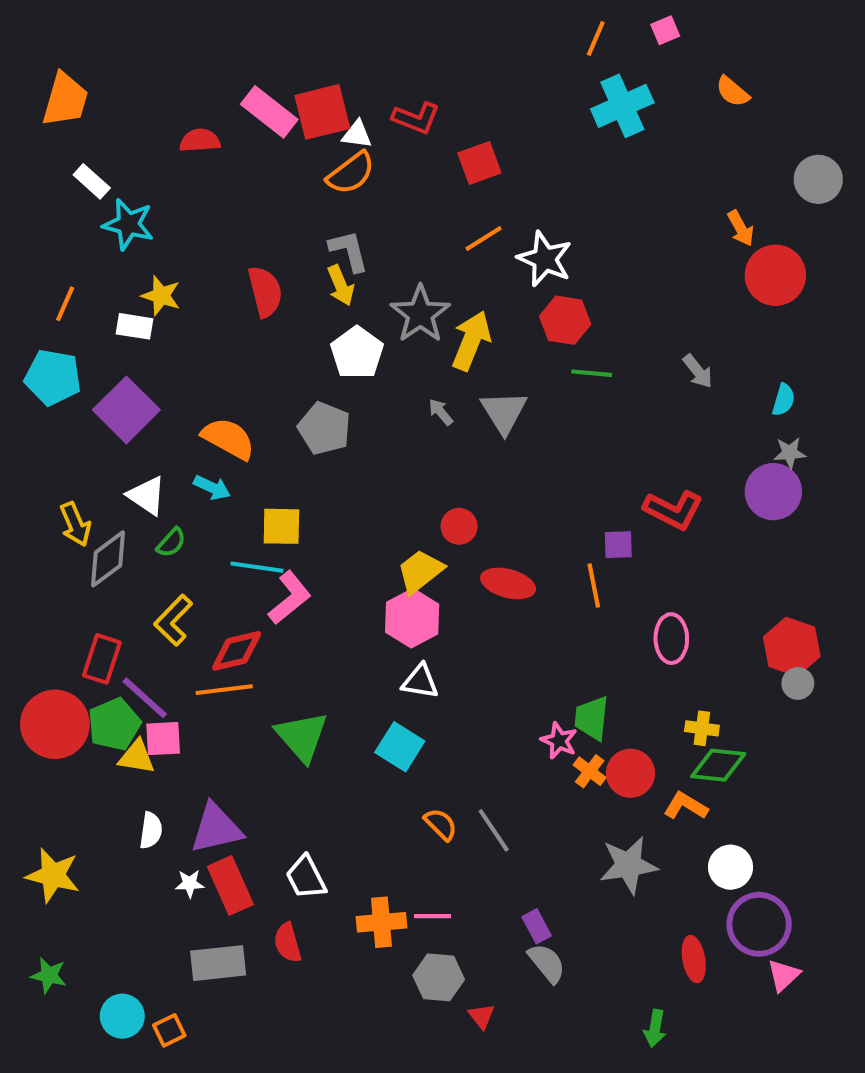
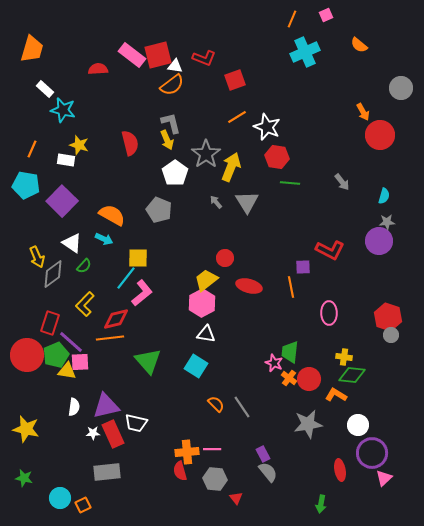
cyan line: (257, 567) -> (126, 278), turned -60
white trapezoid: (306, 877) -> (136, 423), moved, turned -50
red semicircle: (288, 943) -> (180, 471), moved

